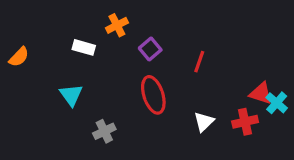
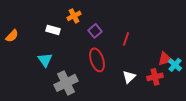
red triangle: (261, 93) -> (165, 59), turned -35
gray cross: (104, 131) -> (66, 83), size x1.6

